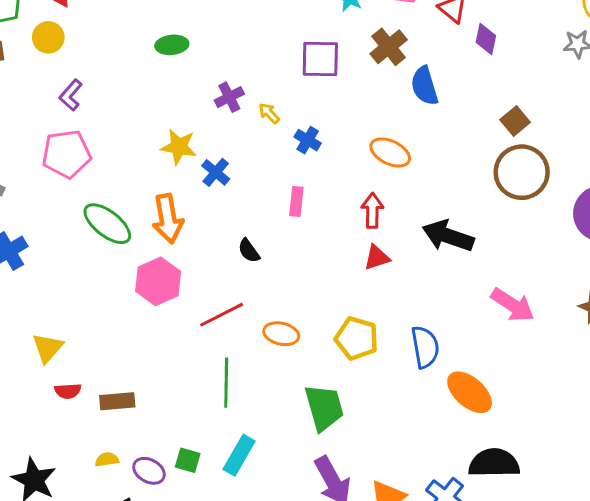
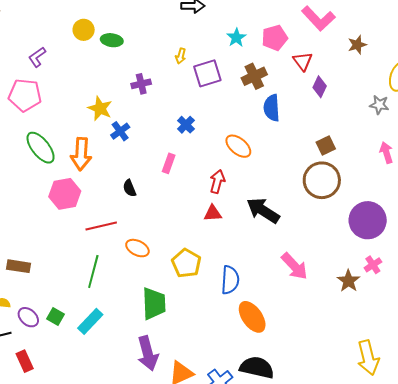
yellow circle: (48, 37) -> (84, 30), moved
purple square: (320, 59) -> (207, 73), turned -32
yellow arrow: (269, 113) -> (181, 56), moved, turned -133

